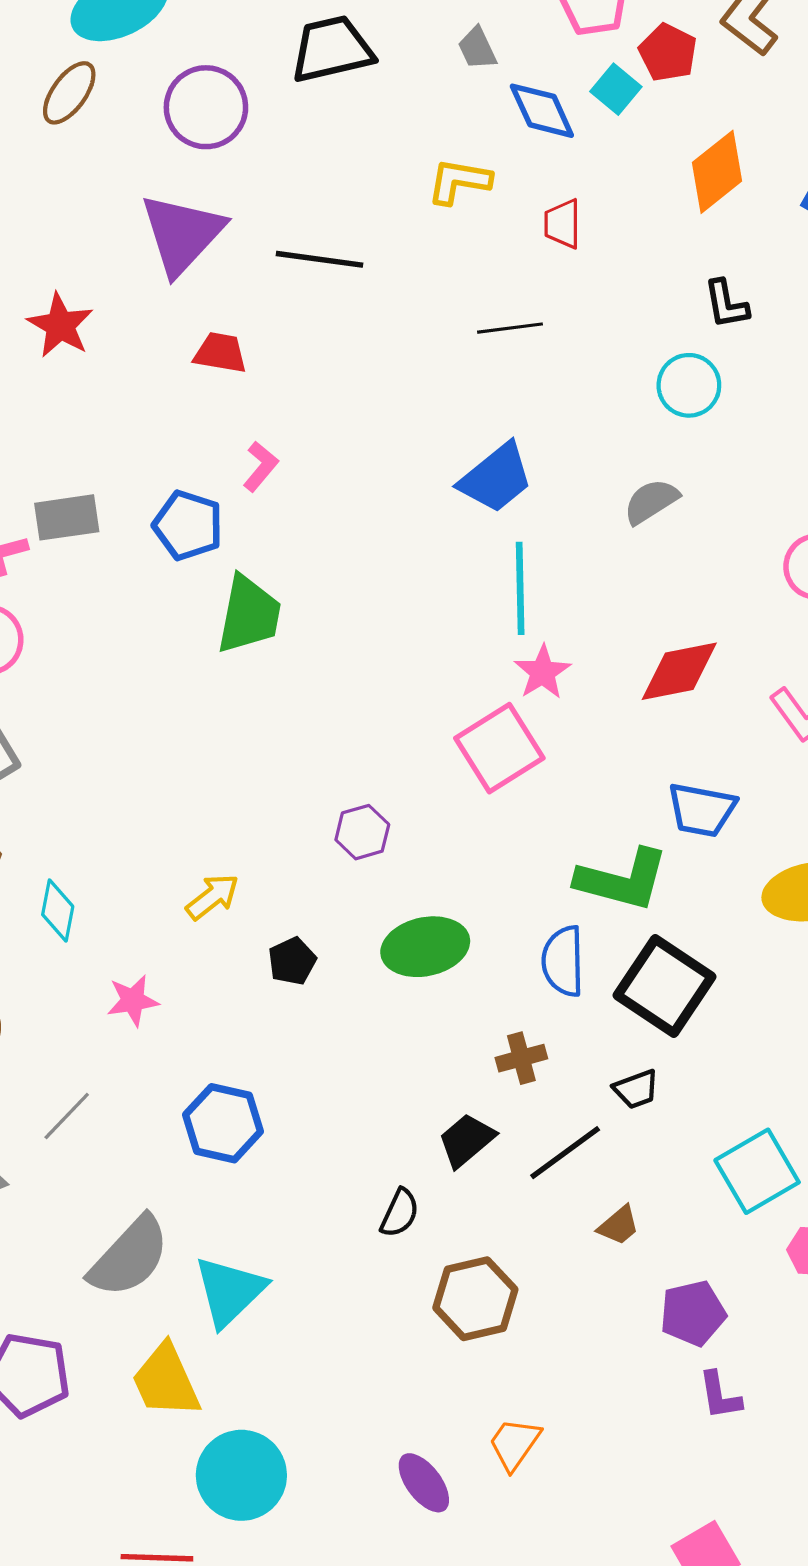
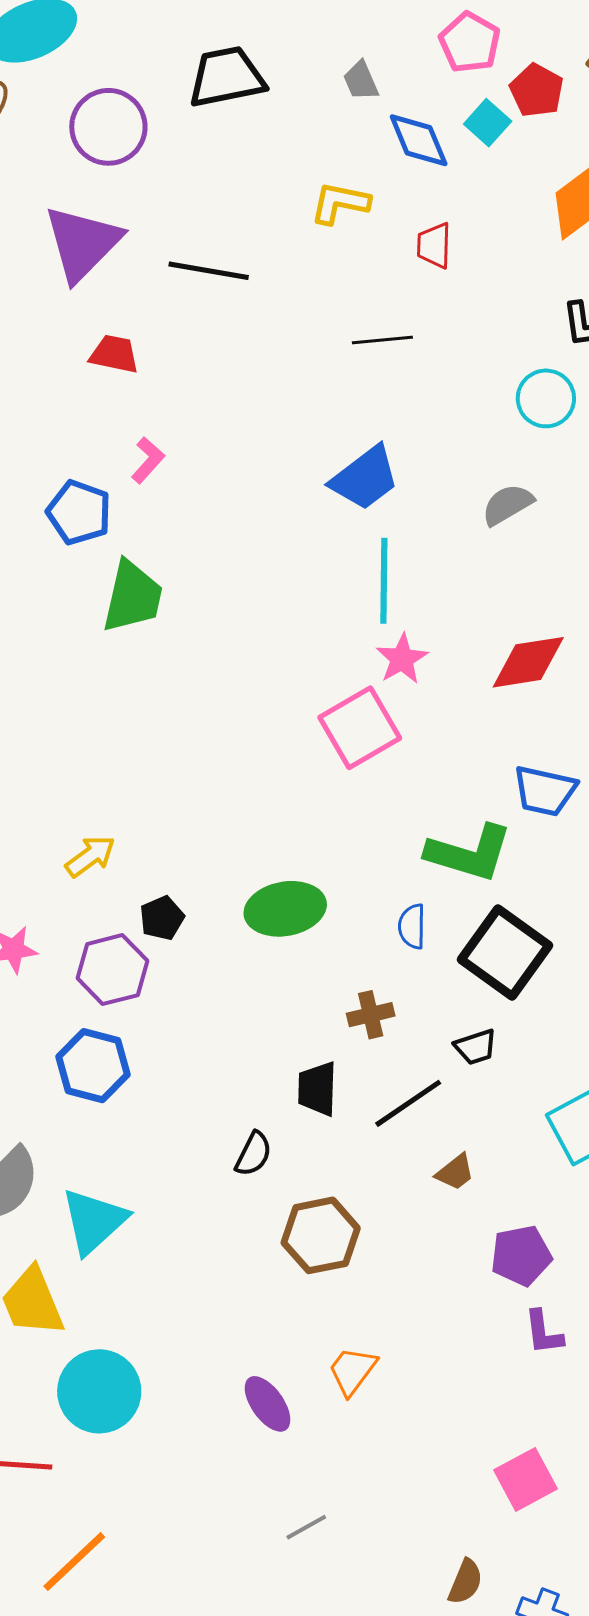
purple hexagon: (362, 832) -> (112, 970), moved, size x1.4
blue semicircle: (563, 961) -> (412, 926), size x0.7
black trapezoid: (466, 1140) -> (317, 1089), turned -50

